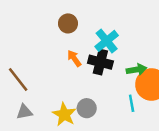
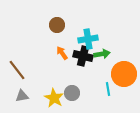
cyan cross: (107, 41) -> (88, 39), turned 30
green arrow: (137, 70) -> (102, 54), moved

